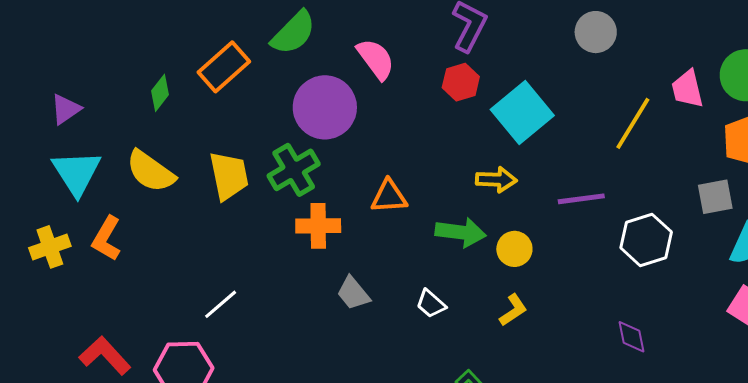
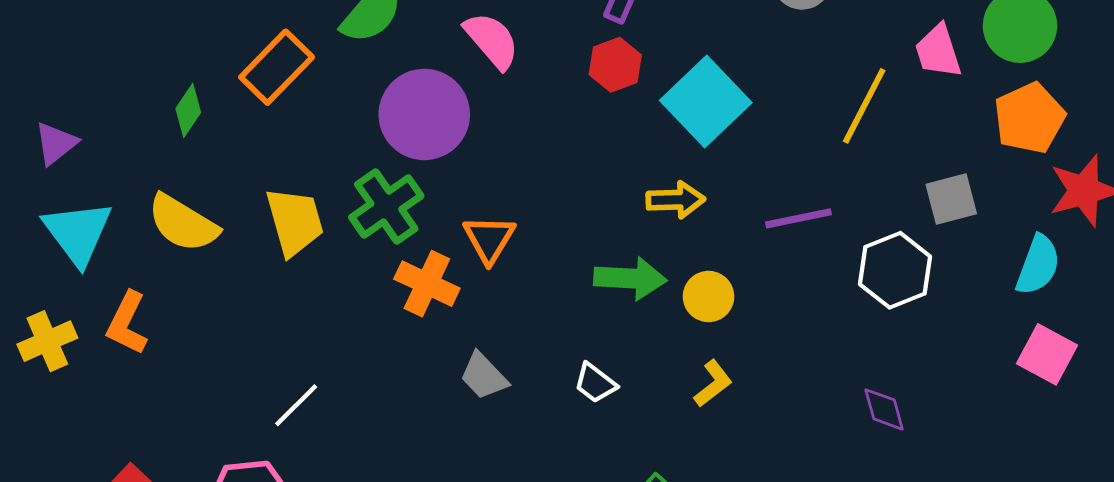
orange triangle: (389, 197) -> (489, 239), moved, turned -51
gray square: (715, 197) -> (951, 199), moved
orange cross: (318, 226) -> (427, 284), turned 30

